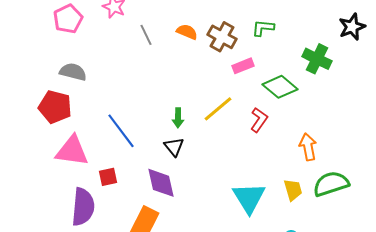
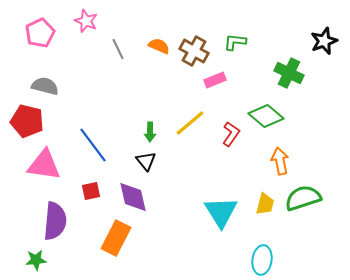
green diamond: (280, 87) -> (266, 116), moved
red square: (108, 177) -> (91, 191), moved
yellow trapezoid: (293, 190) -> (265, 204), turned 30

